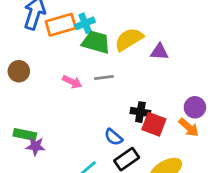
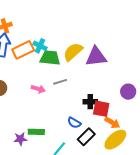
cyan cross: (85, 23) -> (40, 46), turned -32
purple triangle: (159, 52) -> (96, 57), size x1.6
orange arrow: (189, 127) -> (112, 123), moved
green rectangle: (25, 134) -> (36, 132), moved

